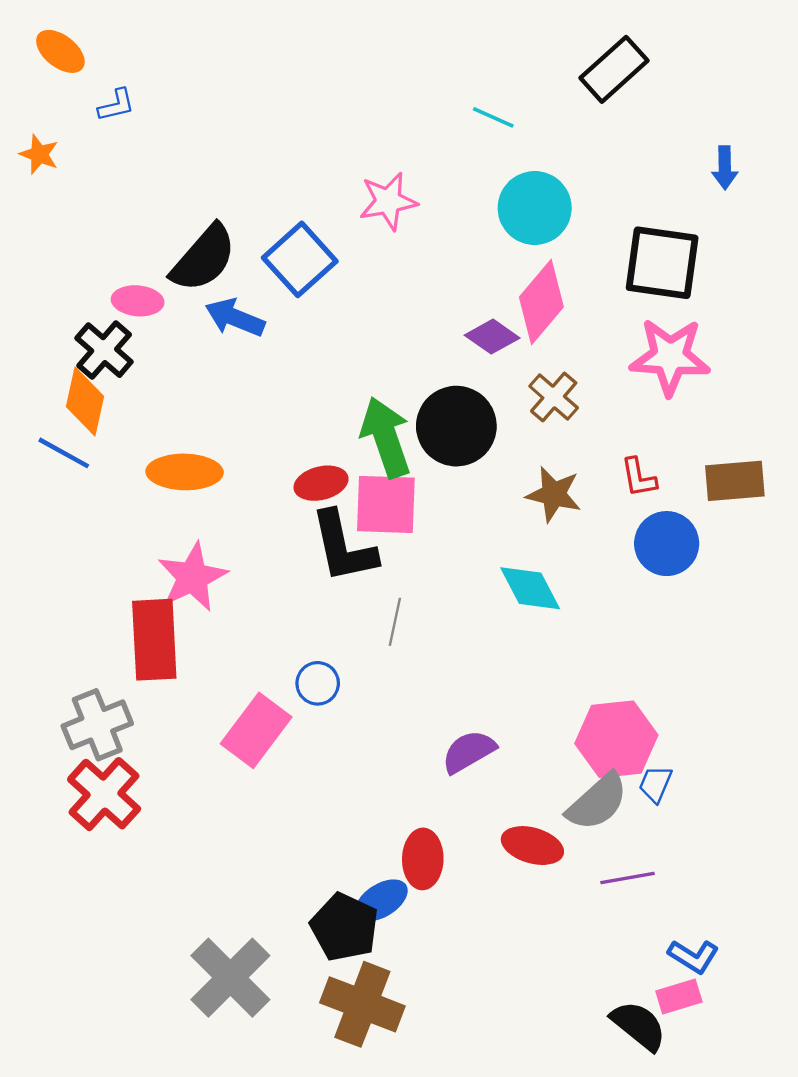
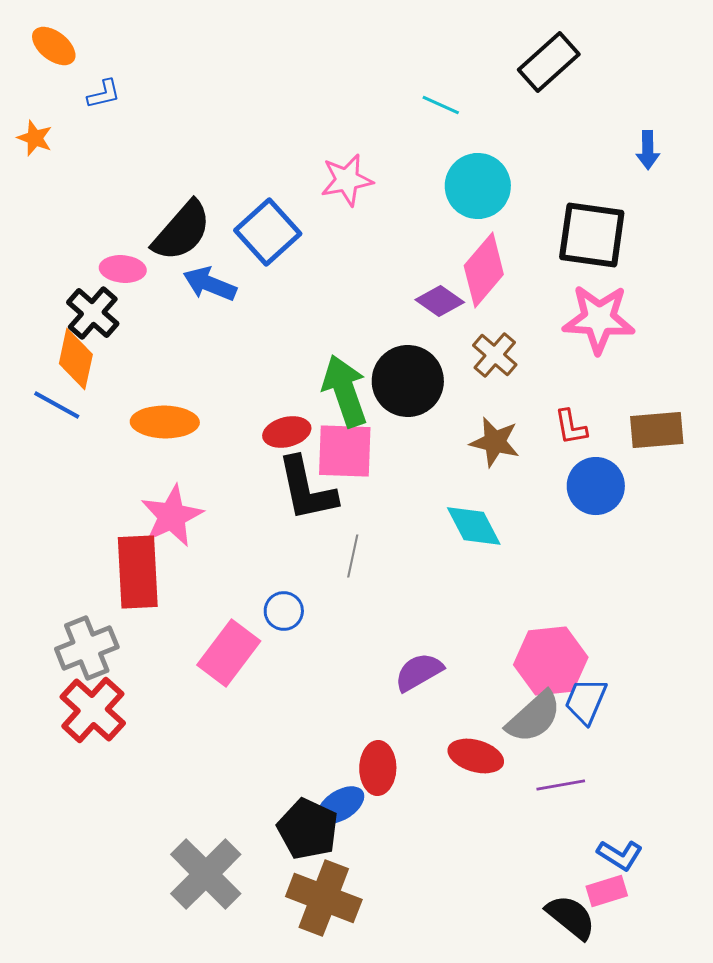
blue trapezoid: (655, 784) -> (586, 701), size x1.4

